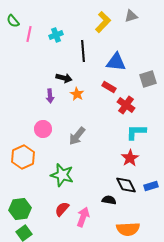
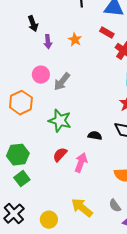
black arrow: (64, 78) -> (33, 24), moved, turned 56
gray arrow: (77, 136) -> (62, 82), moved
black semicircle: (109, 200) -> (95, 136), moved

